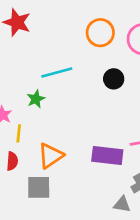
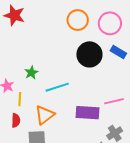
cyan line: (57, 72) -> (57, 87), moved
black circle: (114, 79) -> (89, 54), size x1.6

